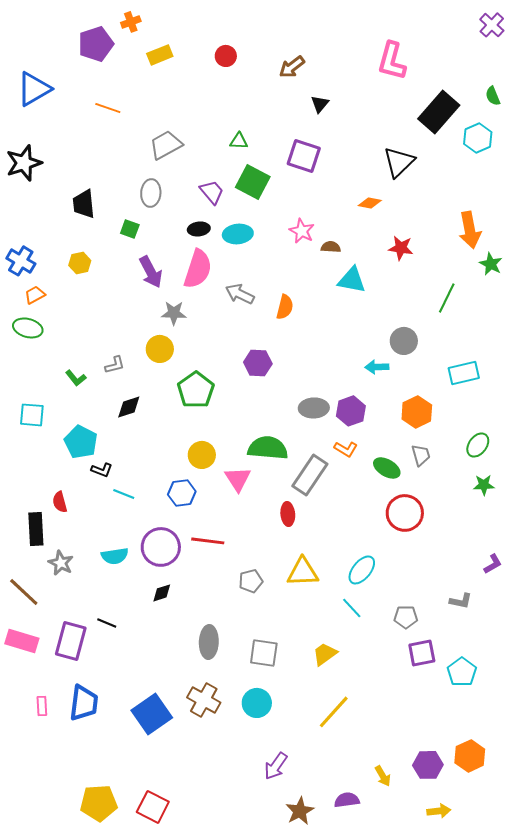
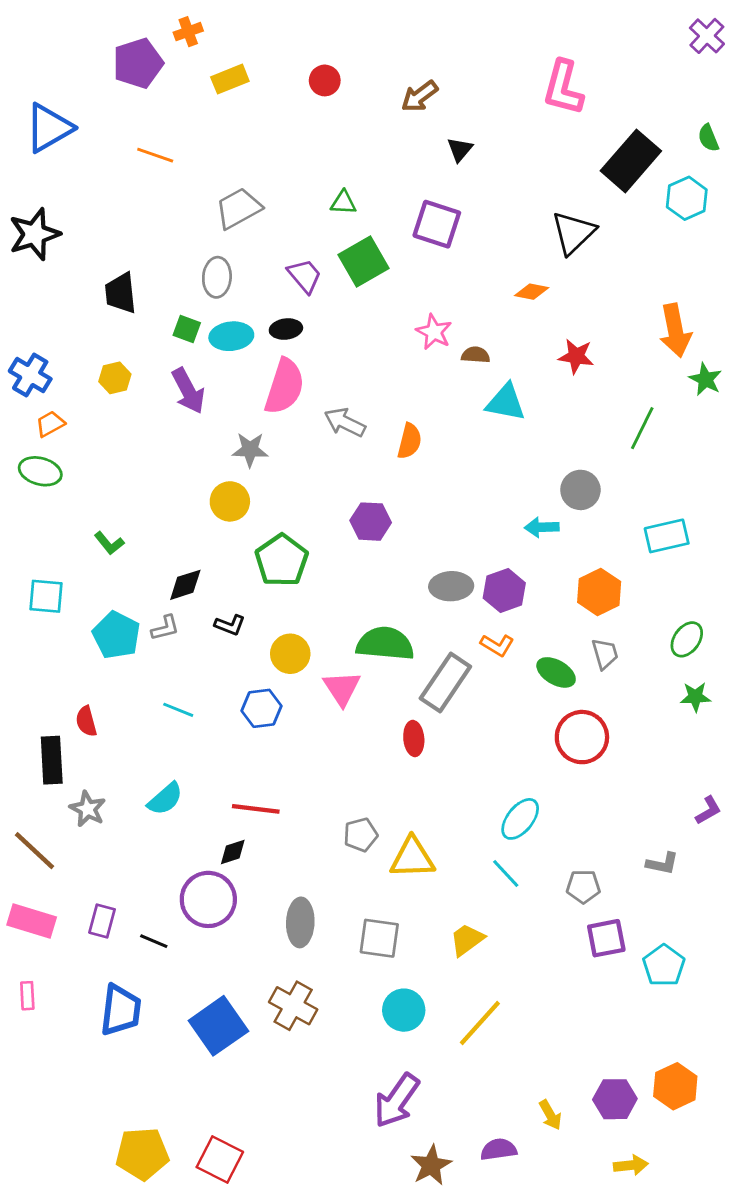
green square: (253, 182) -> (364, 261), turned 32
cyan ellipse: (238, 234) -> (231, 336), moved
purple arrow: (151, 272) -> (188, 391), moved
gray L-shape: (115, 365) -> (165, 628), moved
black L-shape: (102, 470) -> (230, 625), moved
red line: (208, 541) -> (256, 809), moved
purple circle: (161, 547) -> (208, 899), moved
cyan semicircle: (115, 556) -> (165, 799), turned -32
yellow triangle: (303, 572) -> (412, 858), moved
black line: (107, 623) -> (154, 941), moved
purple rectangle: (71, 641) -> (102, 921), size x0.6
cyan circle: (257, 703) -> (404, 1010), moved
pink rectangle: (42, 706) -> (27, 996), moved
purple arrow: (276, 766) -> (397, 1101), size x1.4

